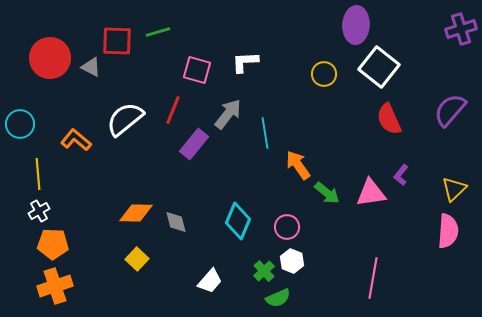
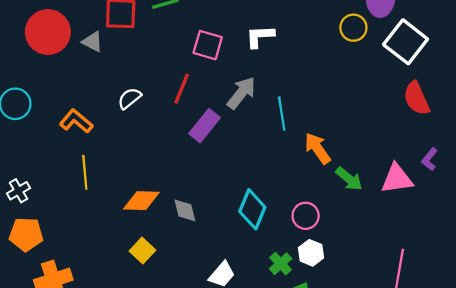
yellow circle: (324, 74) -> (353, 28), moved
white semicircle: (125, 119) -> (129, 98), size x0.6
yellow line: (38, 174) -> (85, 172), moved
white cross: (39, 211) -> (19, 191), moved
orange pentagon: (53, 244) -> (26, 234), moved

